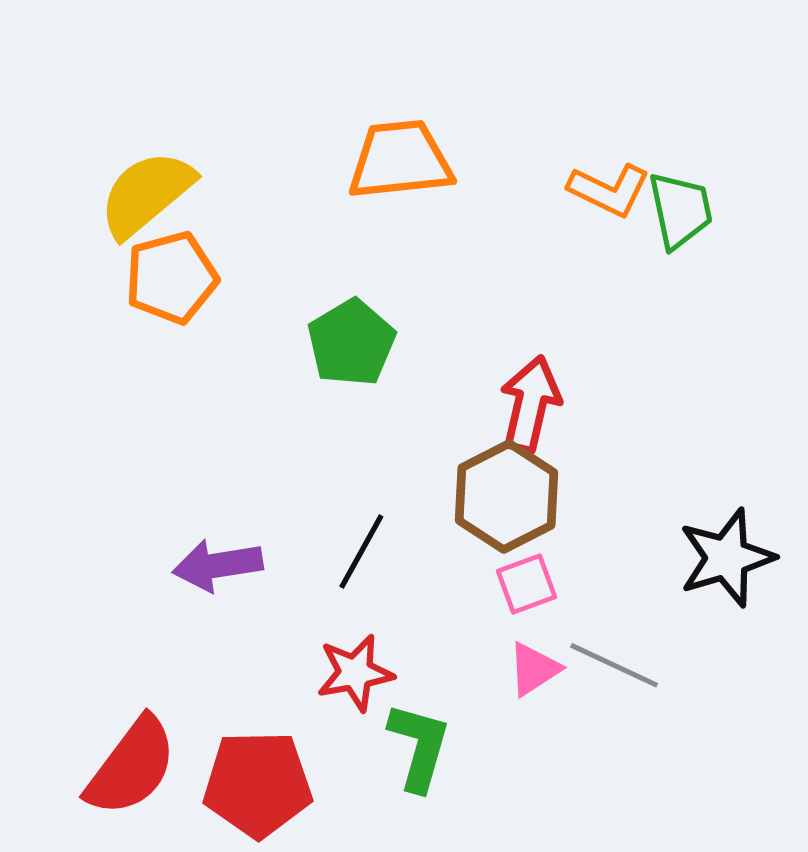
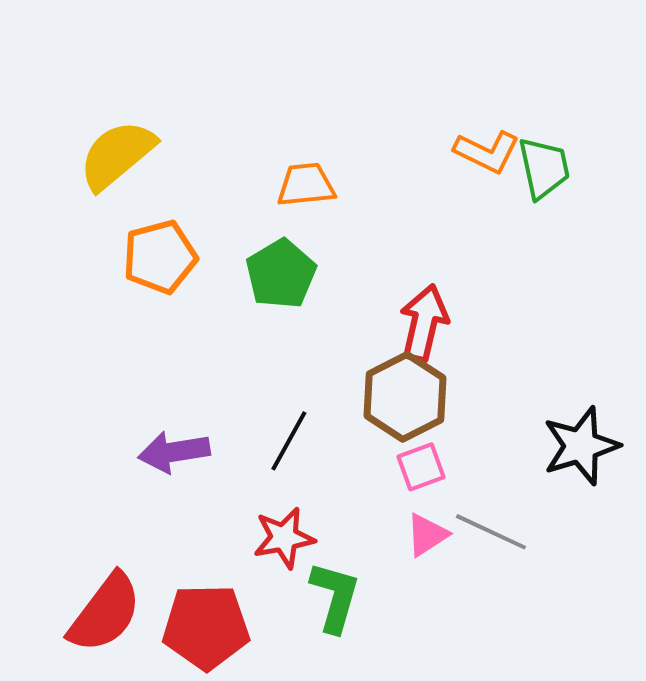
orange trapezoid: (400, 160) -> (306, 185), moved, size x0.7
orange pentagon: (171, 278) -> (160, 257), moved

